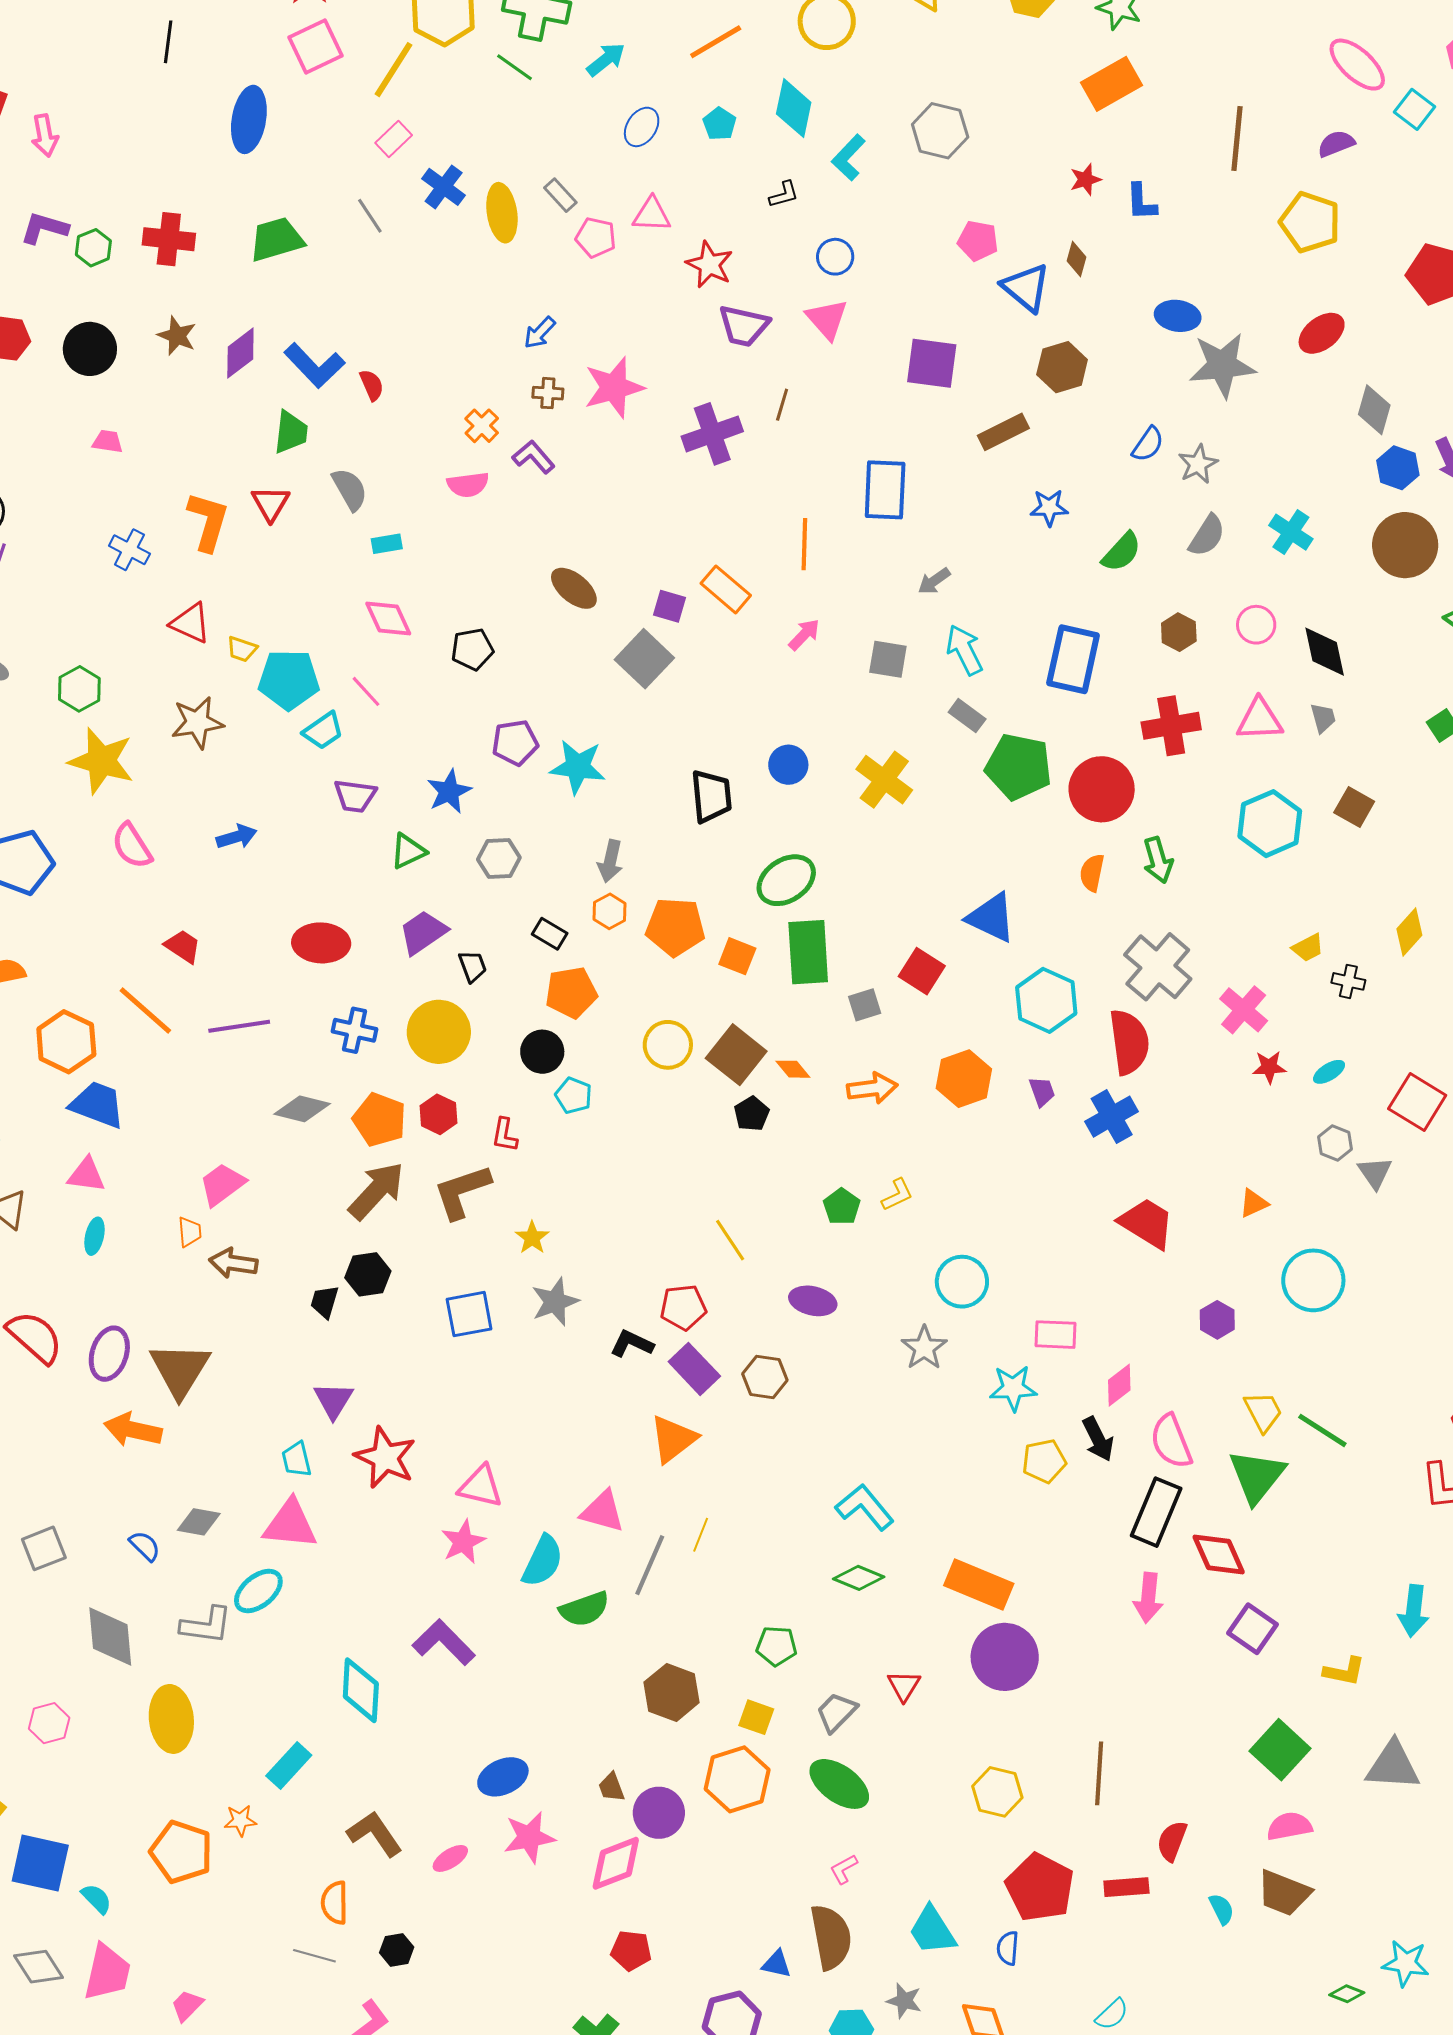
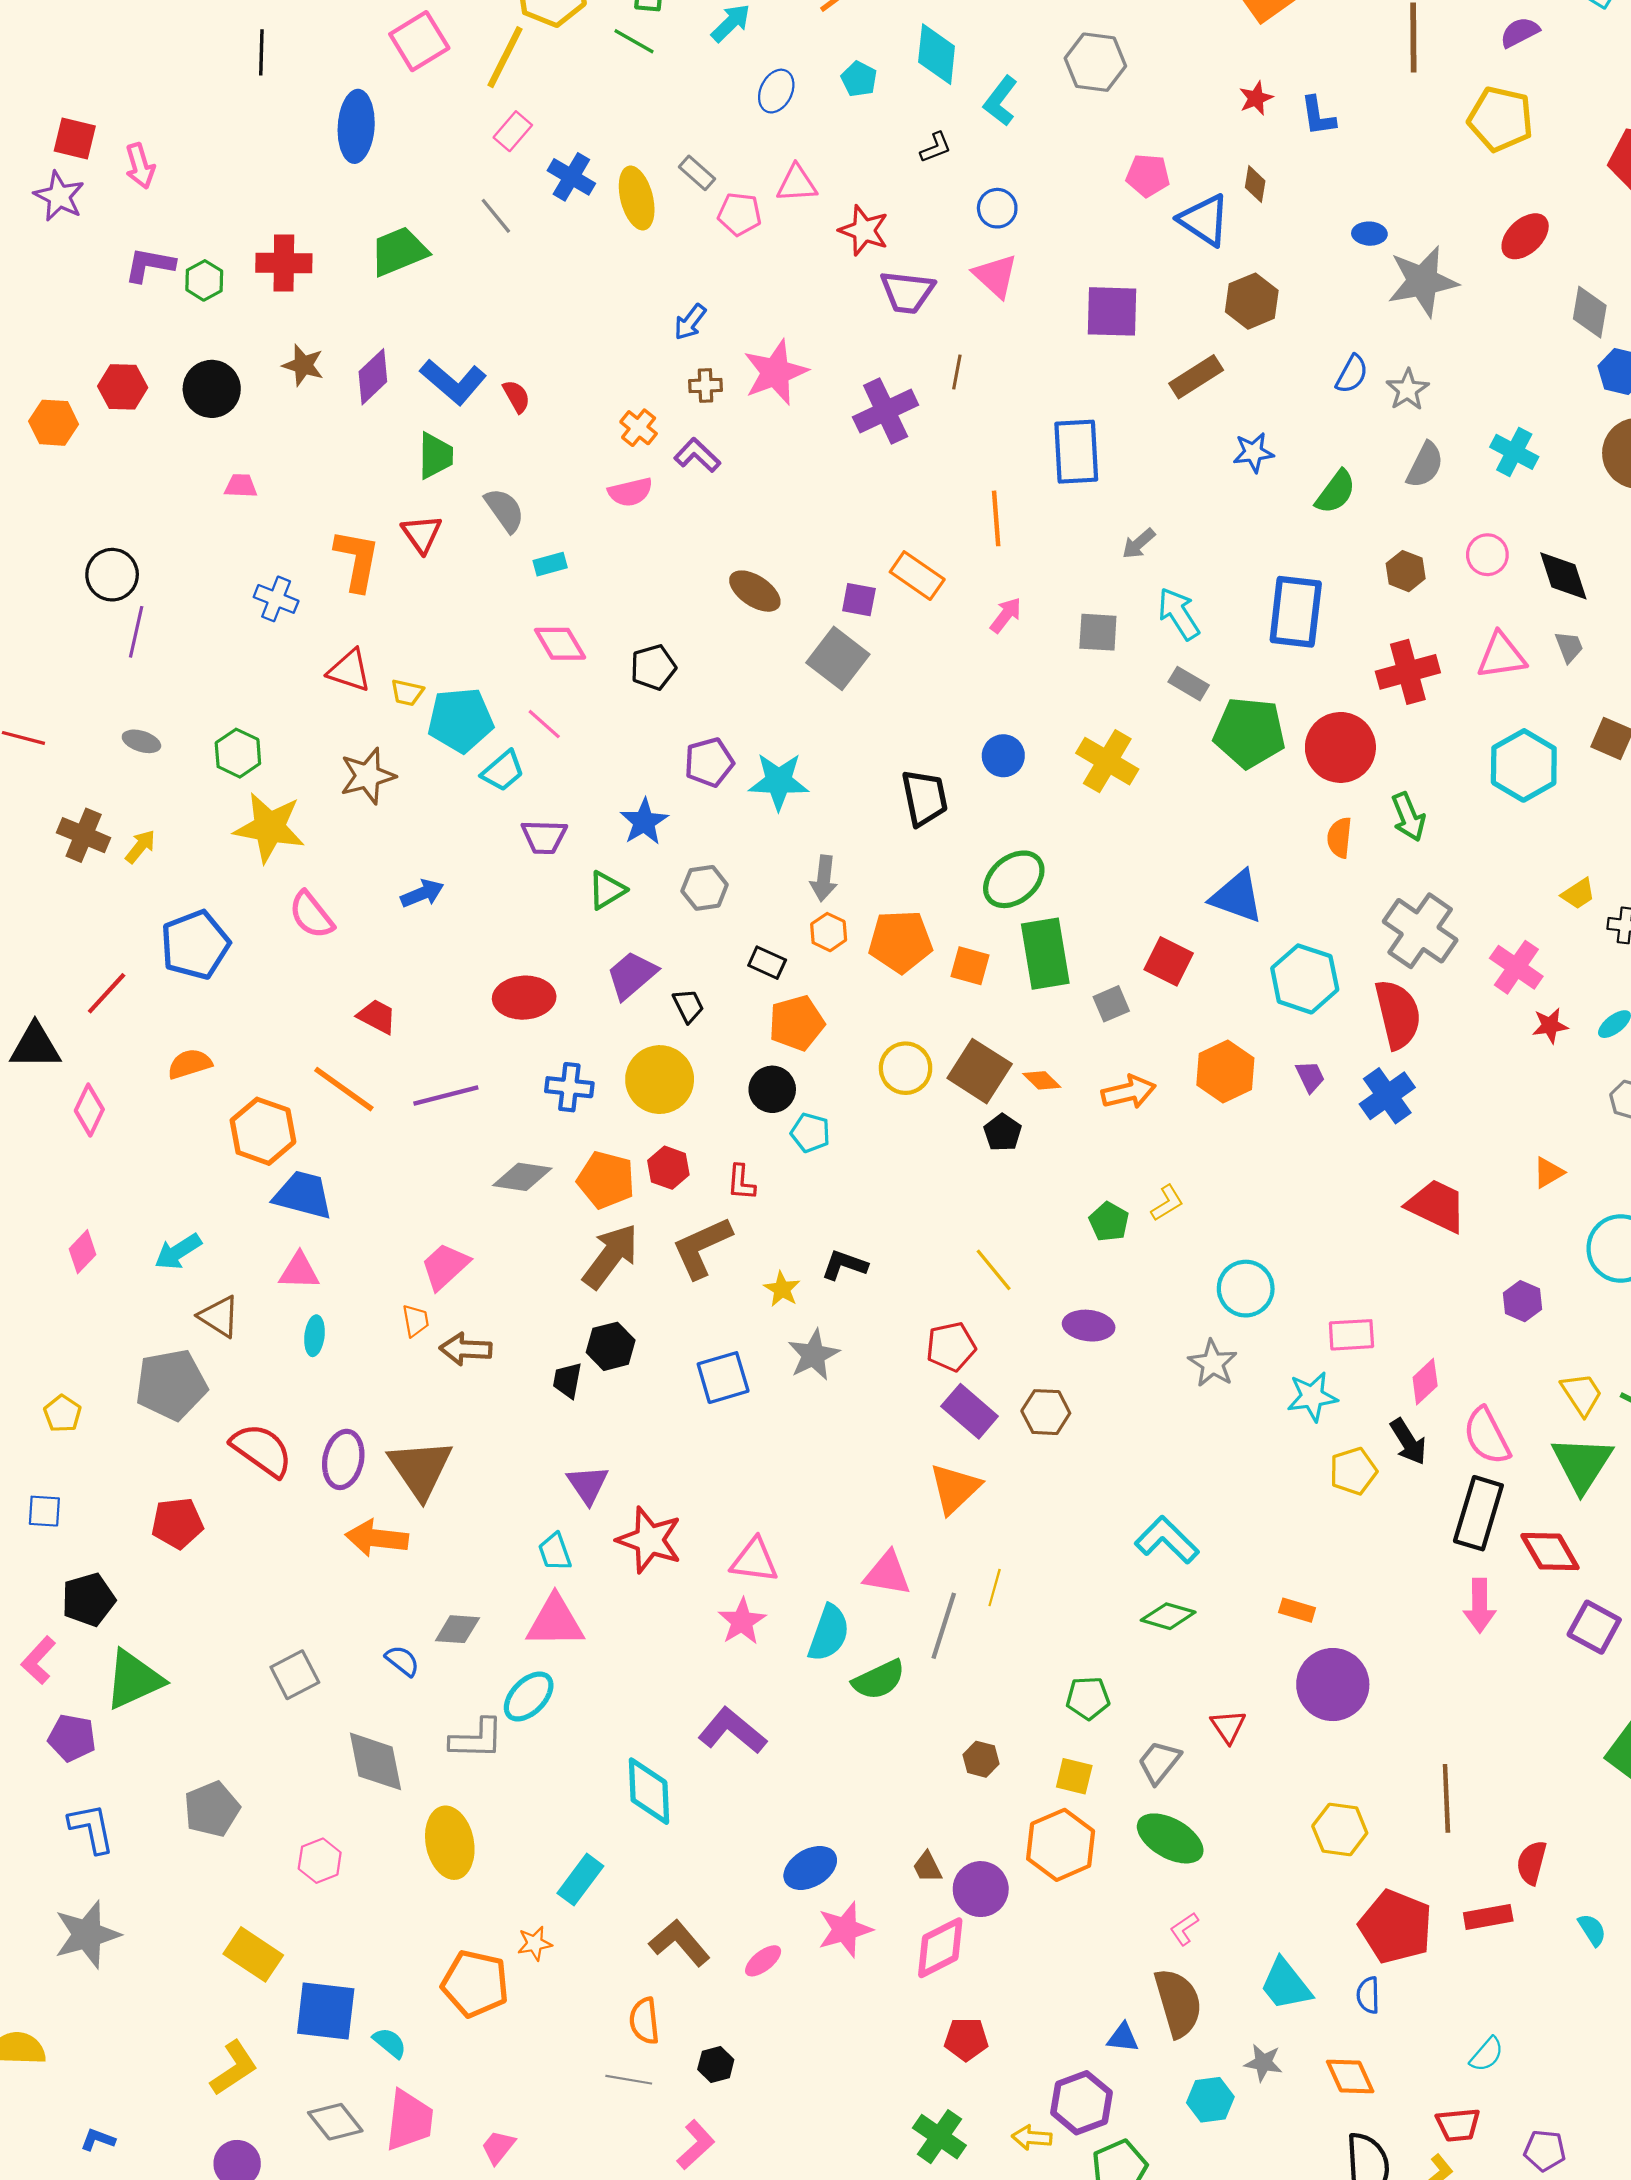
blue ellipse: (1178, 316) -> (1369, 234), size x0.7
black L-shape: (632, 1344) -> (844, 1265), moved
orange rectangle: (979, 1584) -> (1297, 1610), size x0.5
brown hexagon: (672, 1692) -> (981, 1759), size x0.6

